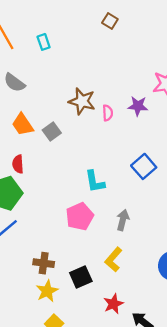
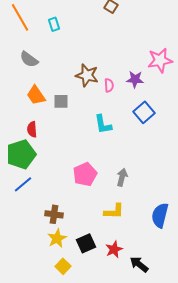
gray square: (52, 132) -> (61, 101), turned 35
blue square: (144, 166) -> (144, 112), moved
cyan L-shape: (95, 182) -> (103, 124), moved
yellow L-shape: (113, 260) -> (114, 211), turned -130
black square: (81, 277) -> (86, 243), moved

